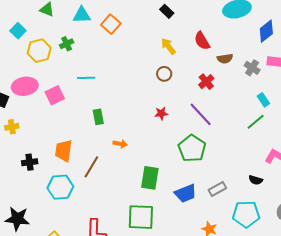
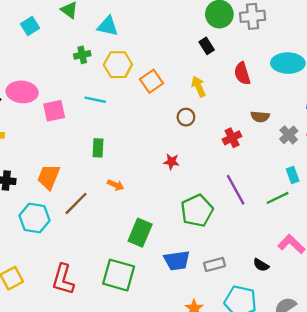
orange square: (111, 24) -> (151, 81), moved
red semicircle: (202, 41) -> (242, 73), moved
yellow hexagon: (39, 51) -> (118, 65), moved
purple line: (201, 114) -> (236, 190), moved

